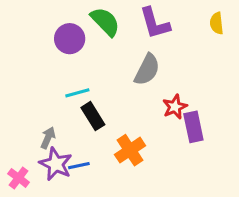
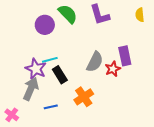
gray semicircle: (147, 70) -> (95, 62), moved
purple rectangle: (193, 127) -> (125, 56), moved
gray arrow: (48, 138) -> (31, 89), size x1.6
purple star: (56, 164) -> (36, 69), moved

